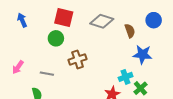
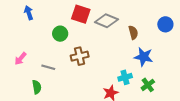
red square: (64, 18) -> (81, 14), moved
blue circle: (154, 20) -> (165, 24), moved
green cross: (140, 88) -> (148, 85), moved

